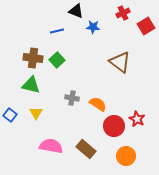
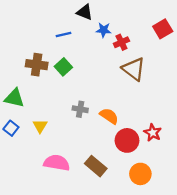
red cross: (123, 13) -> (121, 42), moved
green triangle: (31, 85) -> (14, 98), moved

